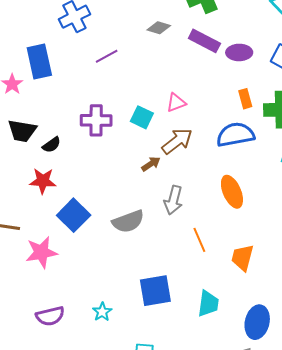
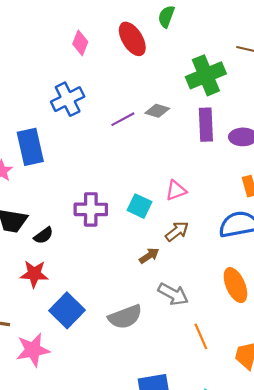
purple rectangle: (204, 41) -> (206, 125), turned 60
purple line: (107, 56) -> (123, 119), moved
brown arrow: (177, 141) -> (177, 231), size x0.7
gray arrow: (173, 200) -> (173, 294), turned -76

